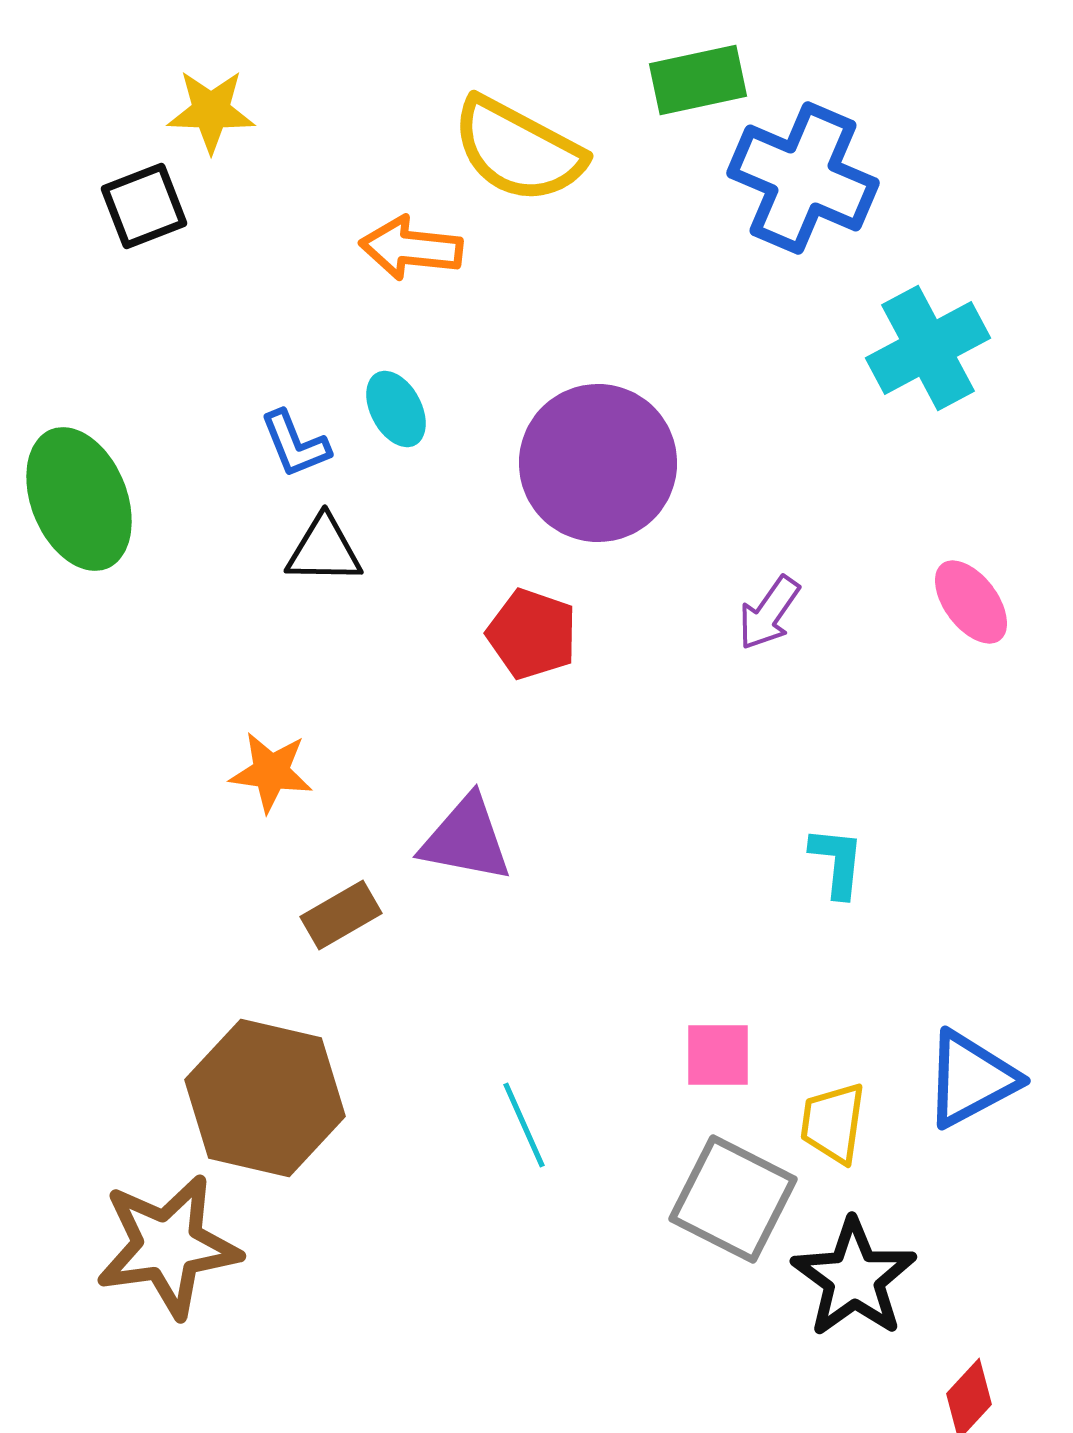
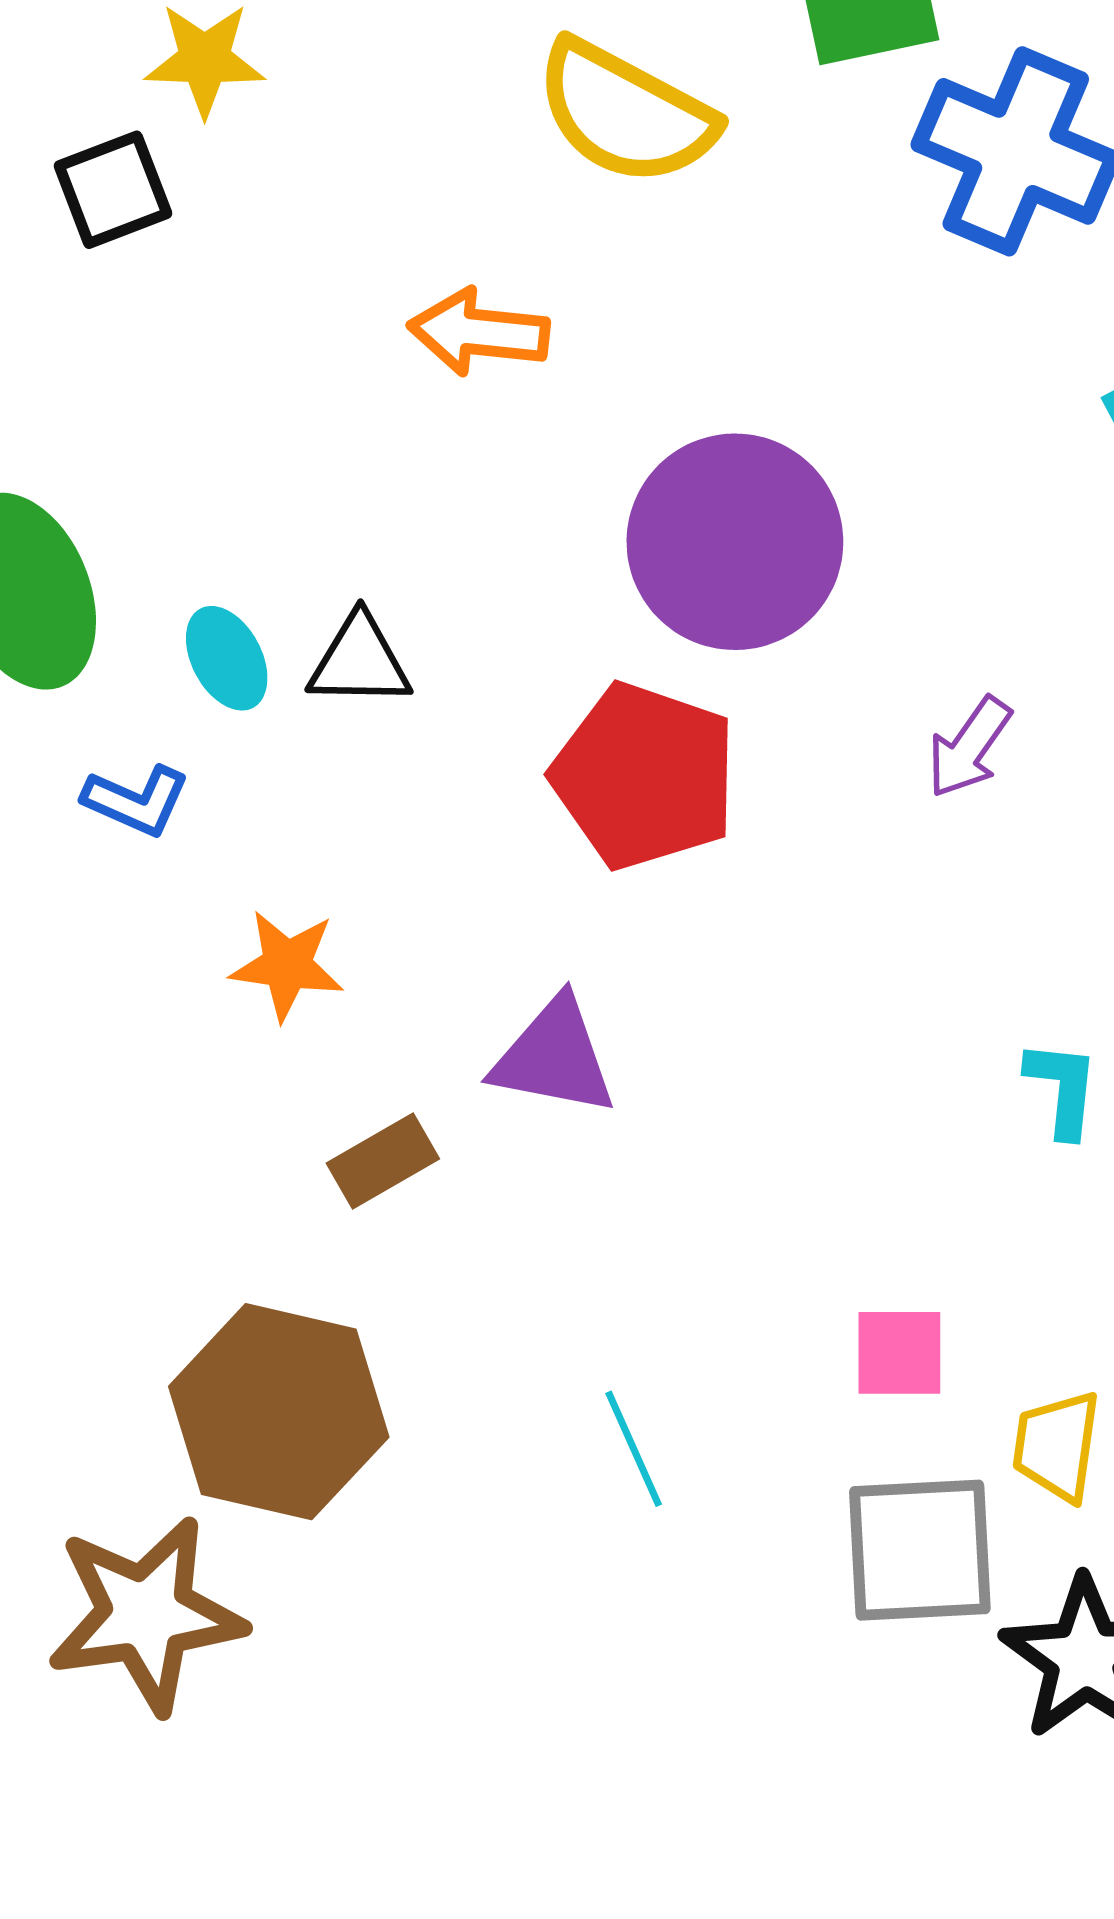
orange arrow: (411, 248) -> (479, 332), moved
cyan ellipse: (396, 409) -> (227, 658), moved
blue L-shape: (295, 444) -> (136, 801), moved, turned -44
red pentagon: (532, 634) -> (645, 776), size x1.5
gray square: (733, 1199) -> (920, 1550), turned -30

